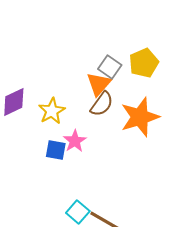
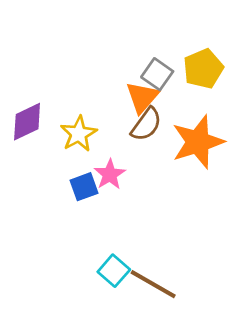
blue square: (56, 150) -> (84, 187), turned -30

